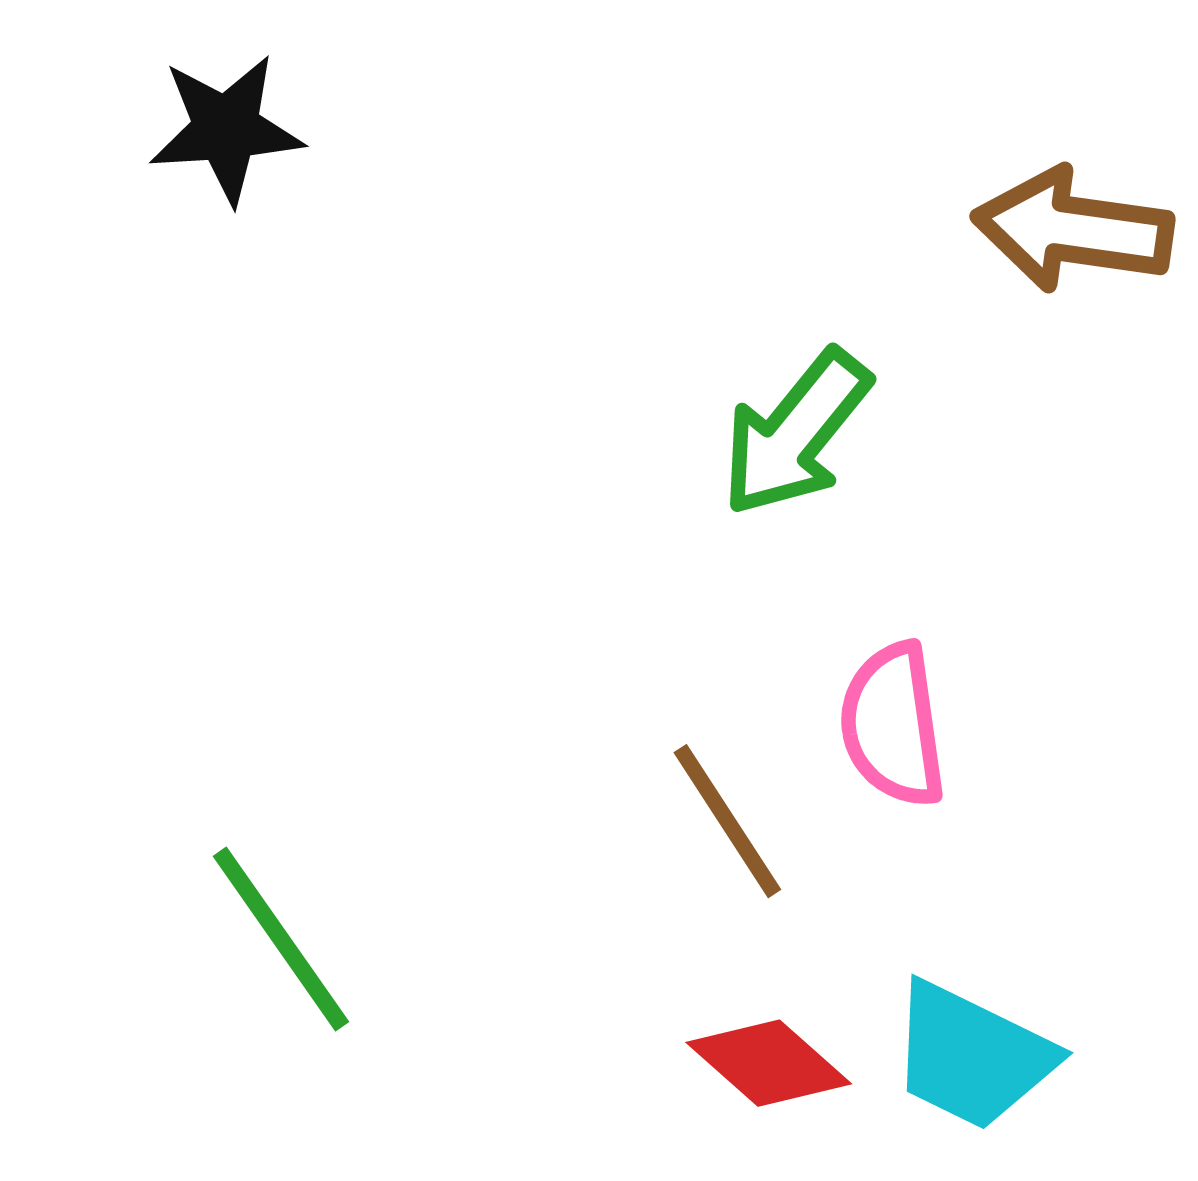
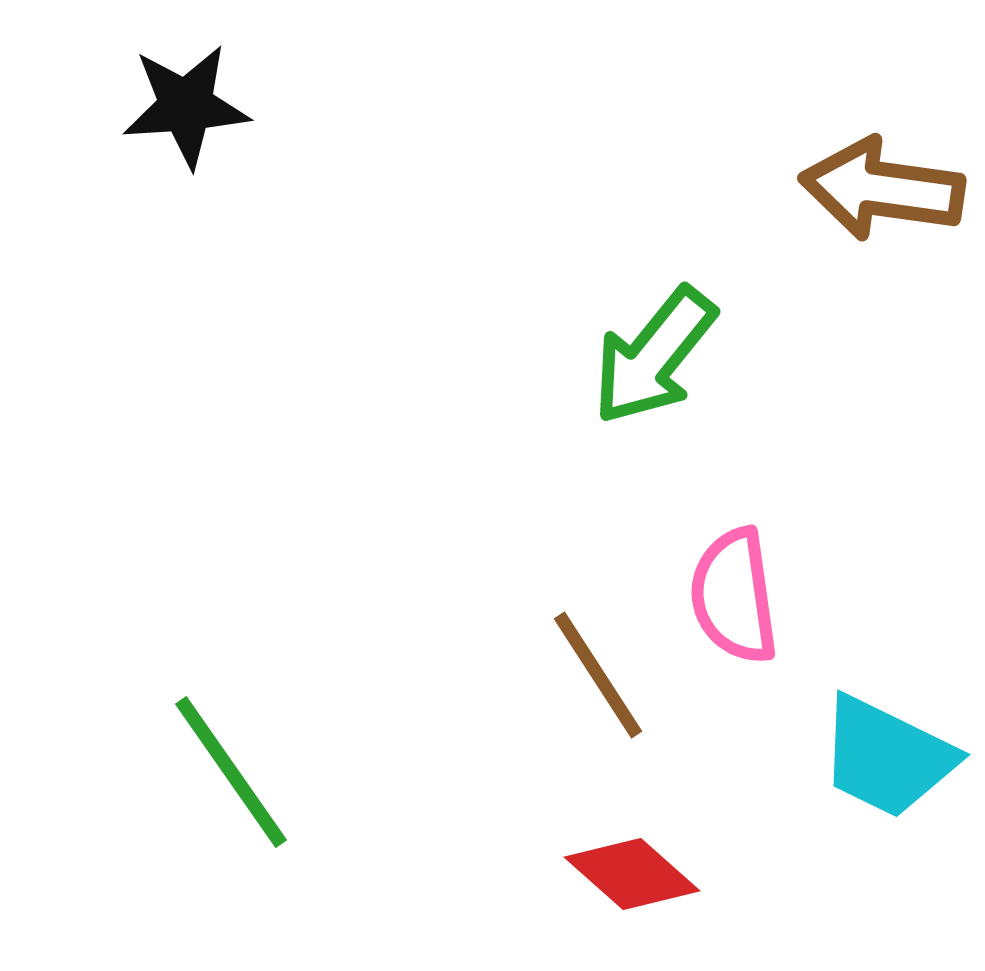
cyan trapezoid: (972, 1056) -> (887, 757), moved

